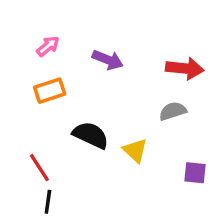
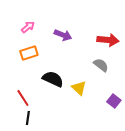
gray semicircle: (173, 111) -> (101, 65), turned 56
purple square: (195, 173) -> (114, 101), turned 32

